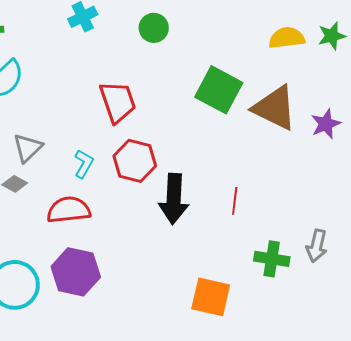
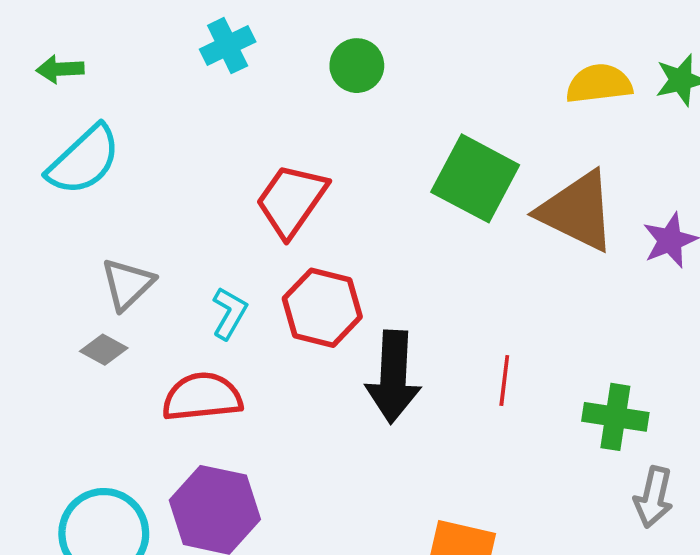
red trapezoid: (118, 102) -> (291, 200), turned -126
gray arrow: (317, 246) -> (654, 497), moved
green cross: (272, 259) -> (615, 417), moved

